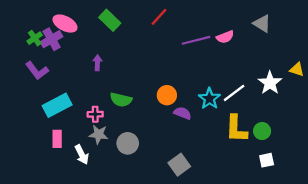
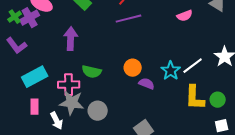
purple line: (196, 40) -> (129, 19), moved
purple arrow: (97, 63) -> (71, 39), size x1.6
pink cross: (95, 114) -> (69, 85), size x1.5
gray star: (99, 134) -> (72, 103), size x1.4

